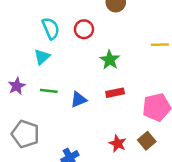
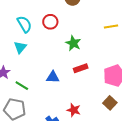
green line: (49, 91) -> (22, 86), moved, turned 32
blue triangle: (78, 100) -> (53, 77), turned 32
red star: (118, 144) -> (74, 110), moved

